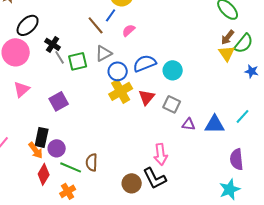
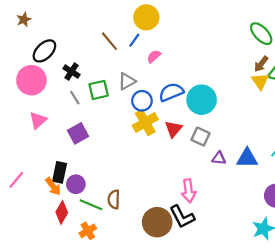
brown line: (96, 25) -> (109, 41), moved
gray line: (60, 57) -> (75, 98), moved
cyan circle: (173, 70) -> (202, 100), size x1.4
brown circle: (132, 183) -> (157, 222), size x1.4

